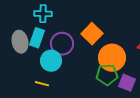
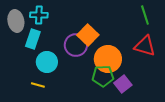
gray ellipse: (20, 42) -> (16, 21), moved
purple circle: (62, 44) -> (76, 45), moved
purple square: (127, 83) -> (123, 84), turned 30

